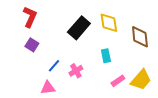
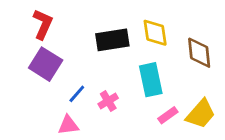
black rectangle: (79, 28) -> (112, 40), turned 40
purple square: (32, 45) -> (46, 64), size x1.6
cyan rectangle: (106, 56) -> (151, 80), size x1.6

